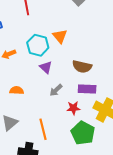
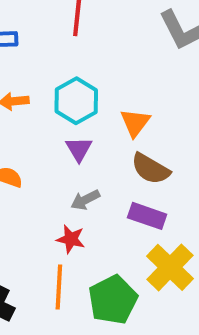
orange triangle: (60, 36) -> (135, 123), moved
red star: (73, 108) -> (71, 239), moved
orange line: (43, 129) -> (59, 287), moved

